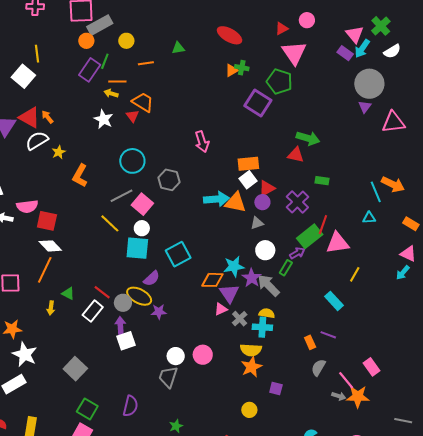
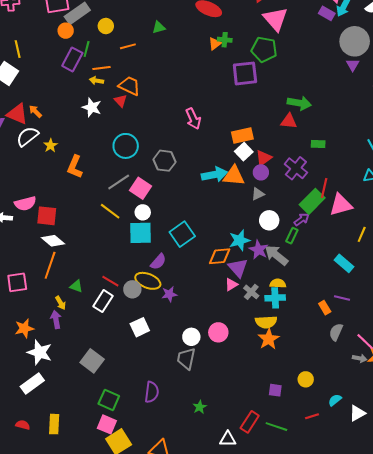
purple square: (258, 103) -> (245, 73), turned -32
yellow arrow: (51, 308) -> (61, 303), turned -32
purple arrow: (120, 326) -> (56, 319), moved
purple square: (276, 389) -> (275, 390), moved
yellow circle: (249, 410) -> (306, 379), moved

